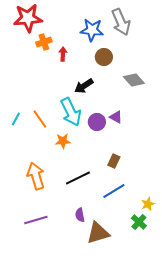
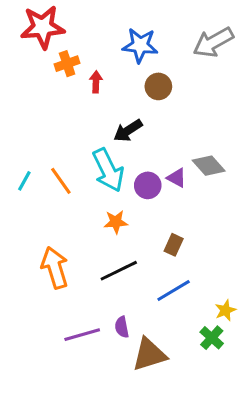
gray arrow: (121, 22) -> (213, 42), moved, turned 84
gray diamond: (134, 80) -> (209, 166), moved
orange star: (63, 141) -> (116, 222), moved
purple line: (36, 220) -> (82, 335), moved

